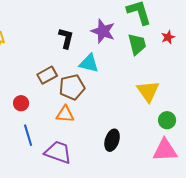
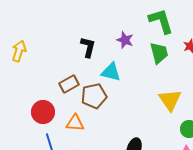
purple star: (103, 31) -> (125, 40), size x0.7
red circle: (21, 103) -> (43, 112), size x1.5
orange triangle: (65, 114) -> (75, 123), moved

